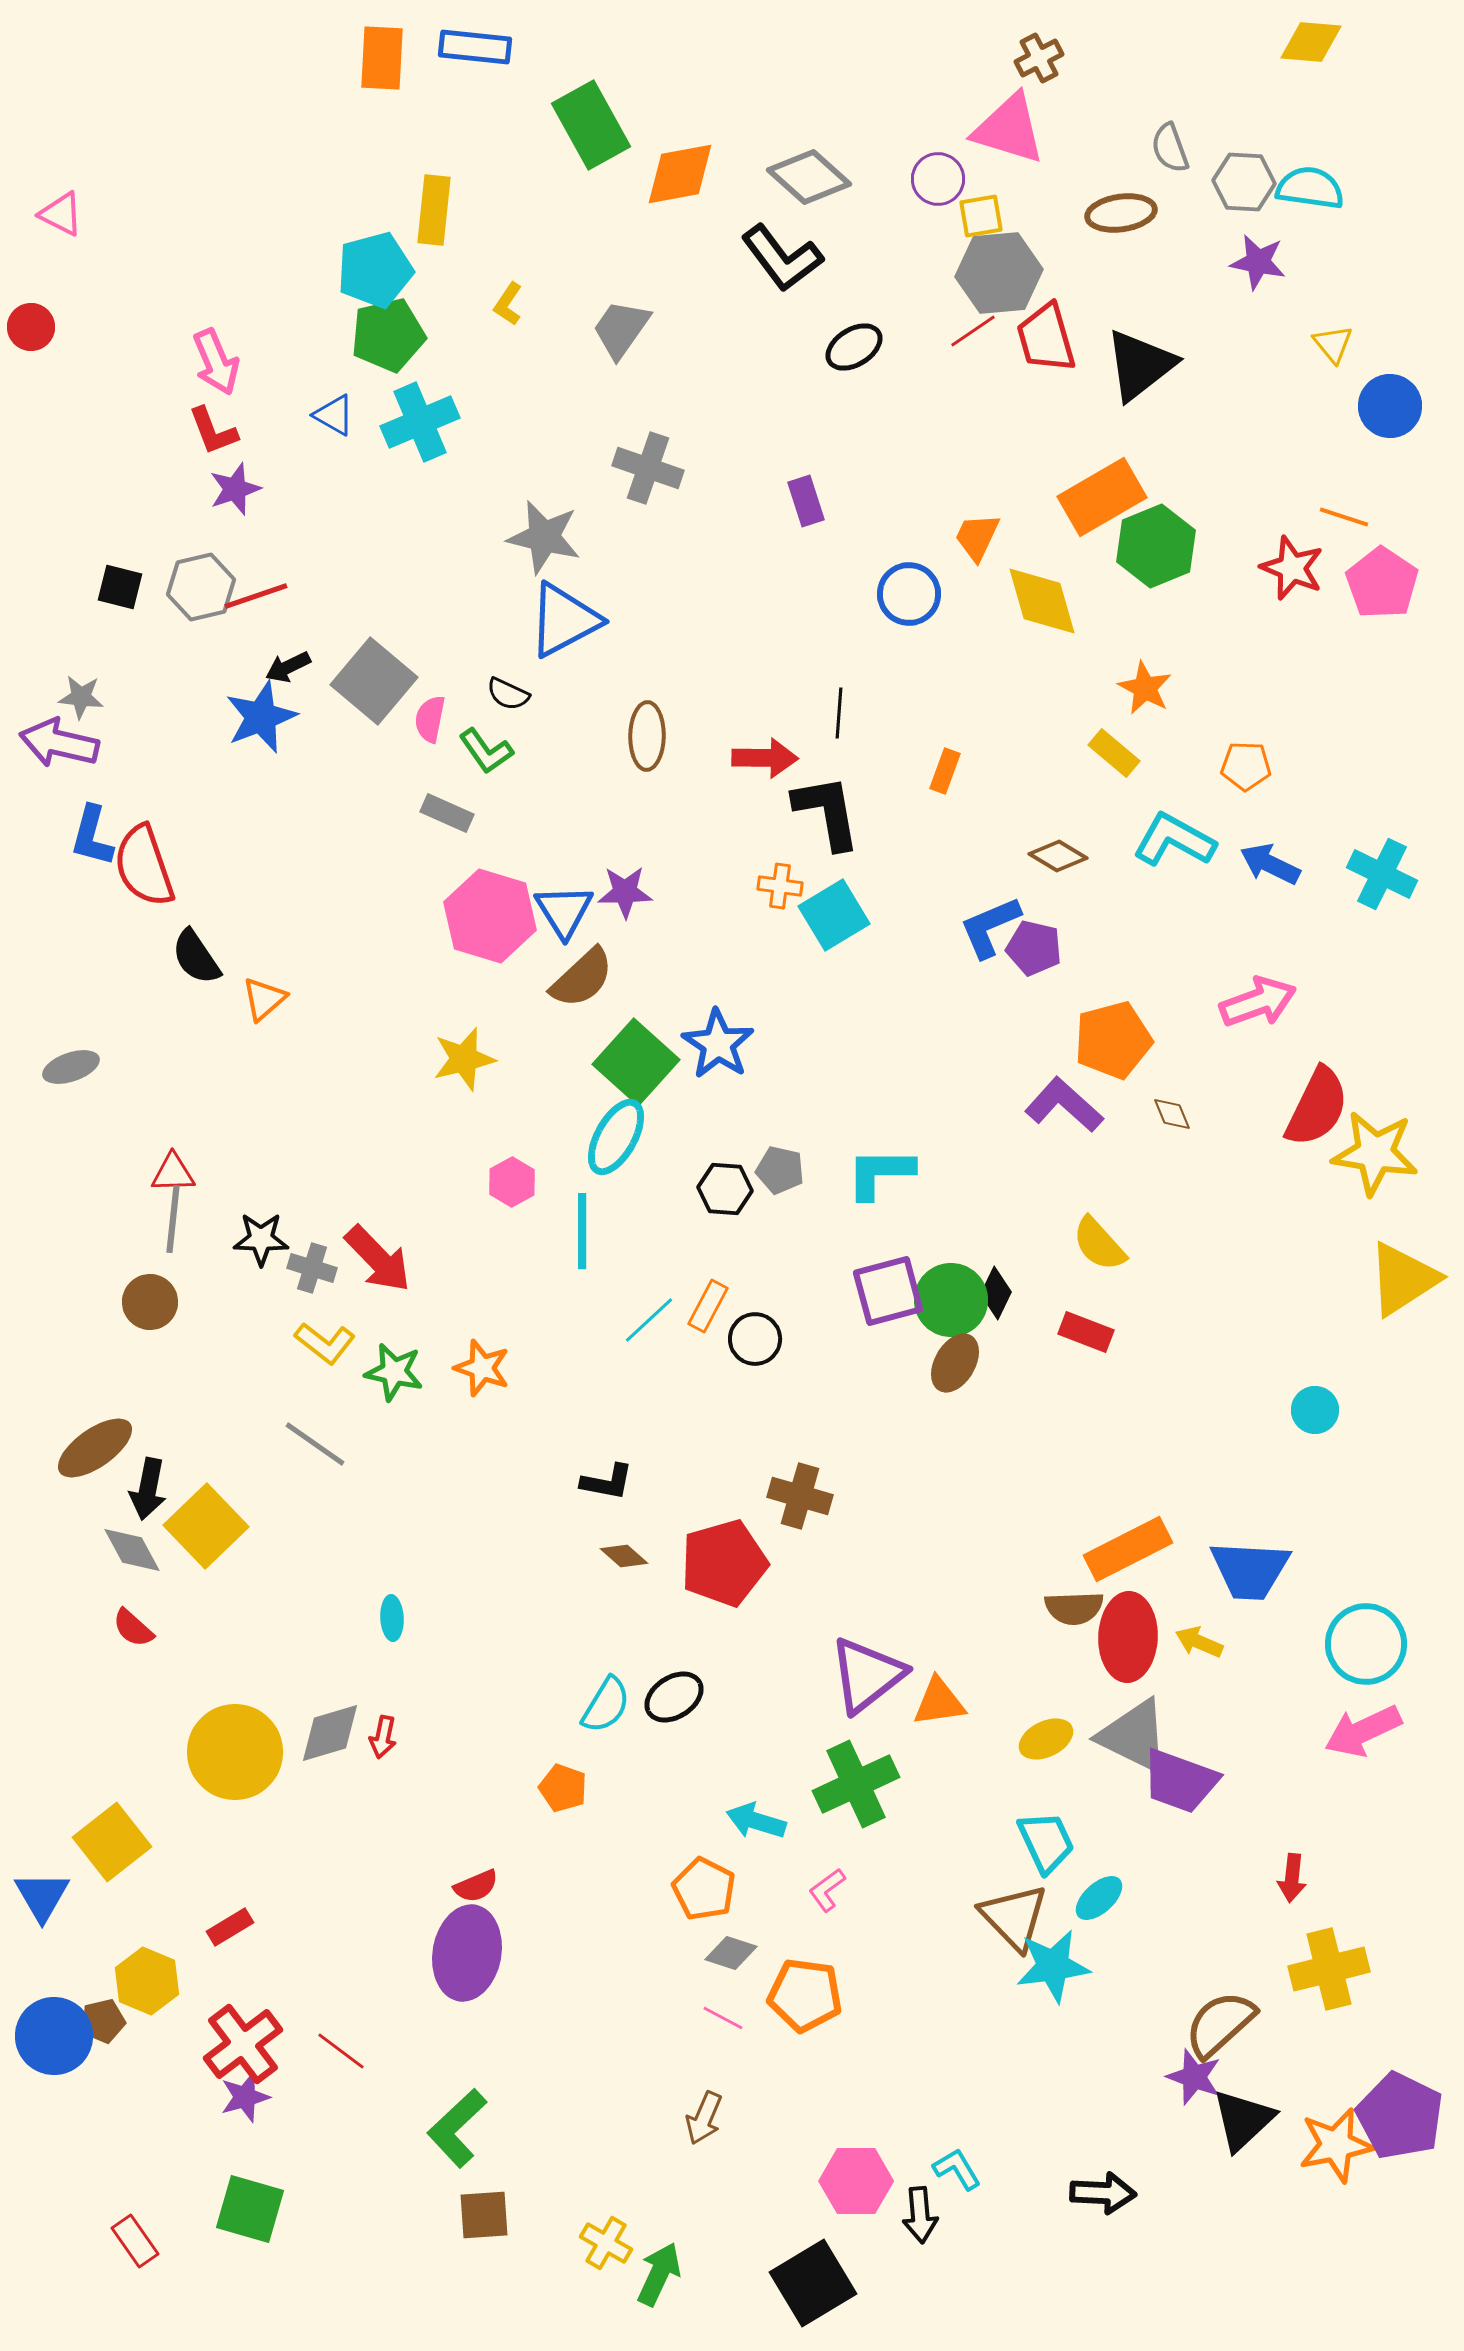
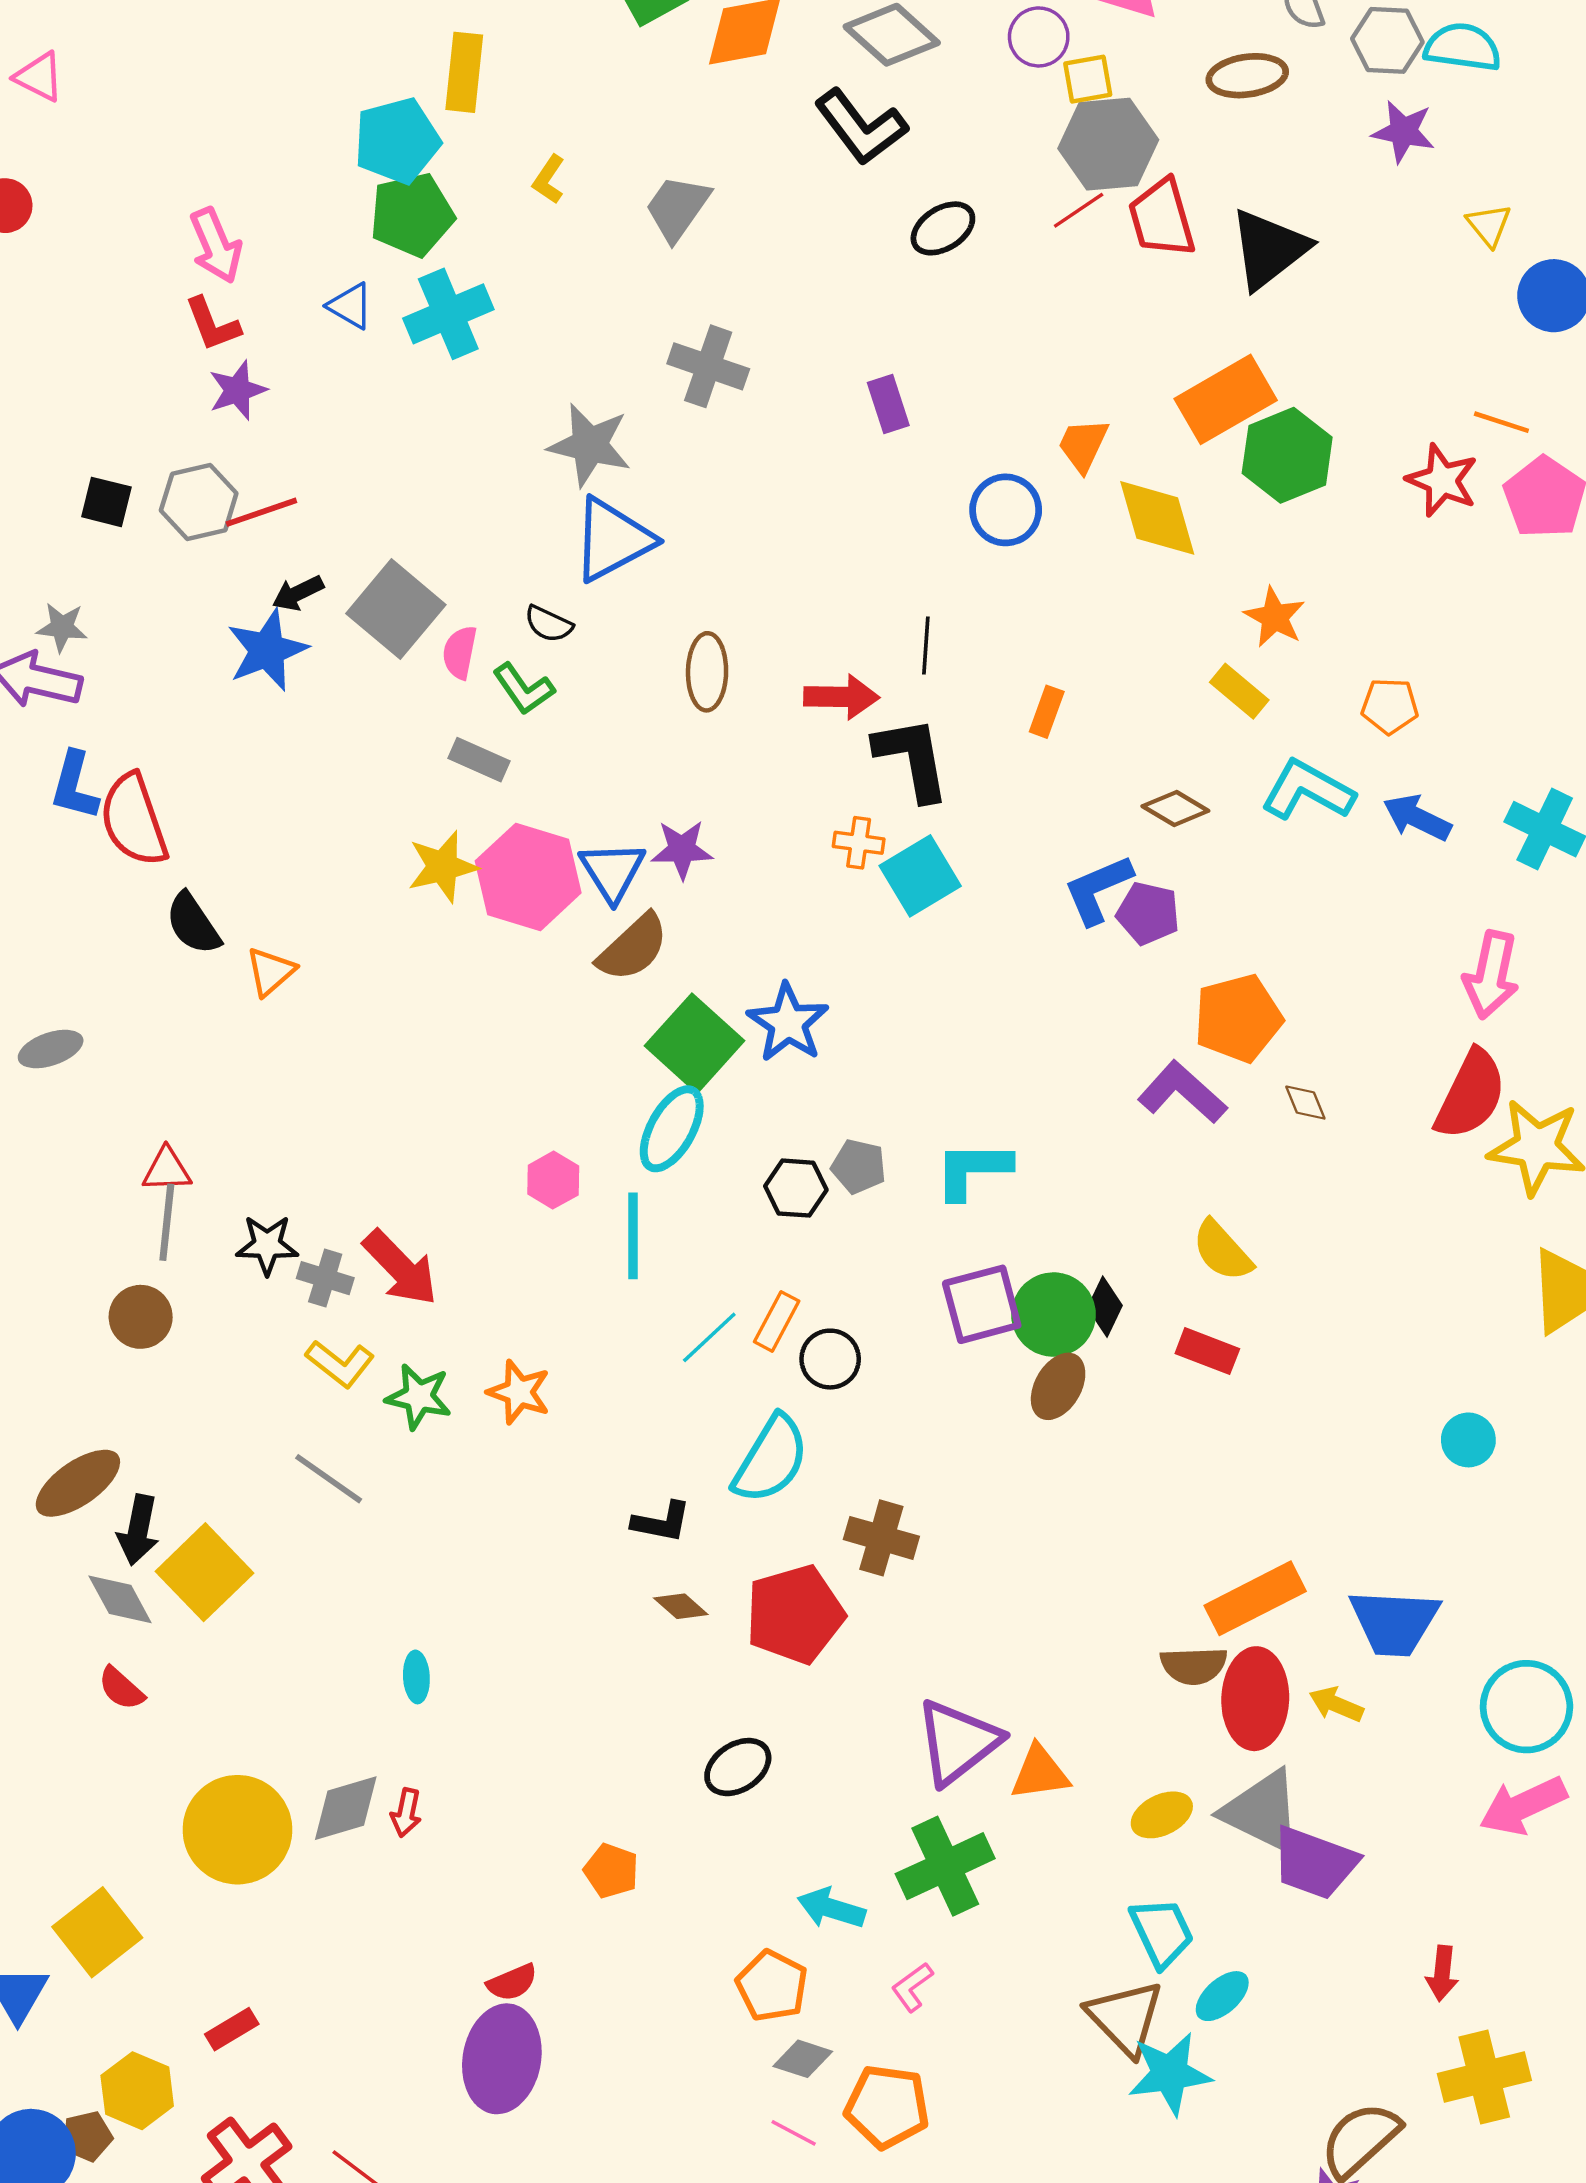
pink arrow: (1258, 1002) -> (1491, 975), moved, turned 122
yellow star: (464, 1059) -> (443, 867), moved
cyan semicircle: (606, 1705) -> (771, 1459), moved, size x1.4

